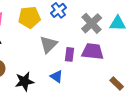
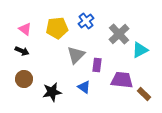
cyan triangle: (118, 23) -> (140, 50), moved, turned -30
purple trapezoid: (93, 51) -> (122, 80), moved

